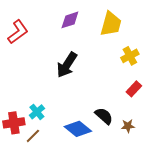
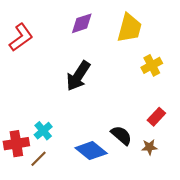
red rectangle: (134, 89) -> (156, 117), moved

